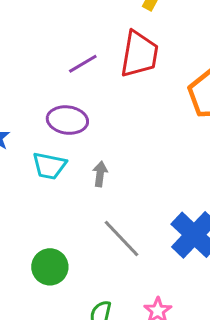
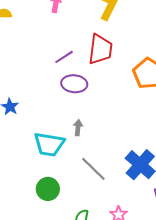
purple ellipse: (67, 120) -> (74, 84), moved
cyan trapezoid: (49, 166) -> (49, 144), moved, size x1.4

